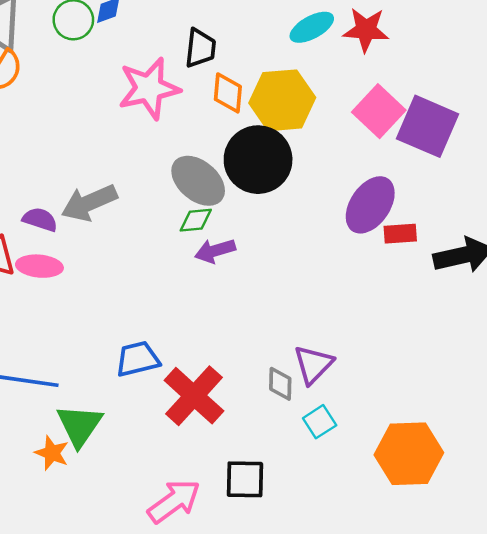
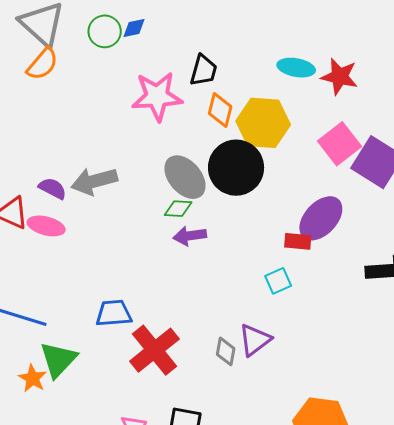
cyan ellipse: (312, 27) -> (296, 68), turned 30
red rectangle: (400, 234) -> (298, 241), moved
cyan square: (320, 422) -> (278, 281), moved

